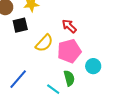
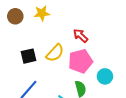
black square: (20, 25) -> (29, 56), moved

